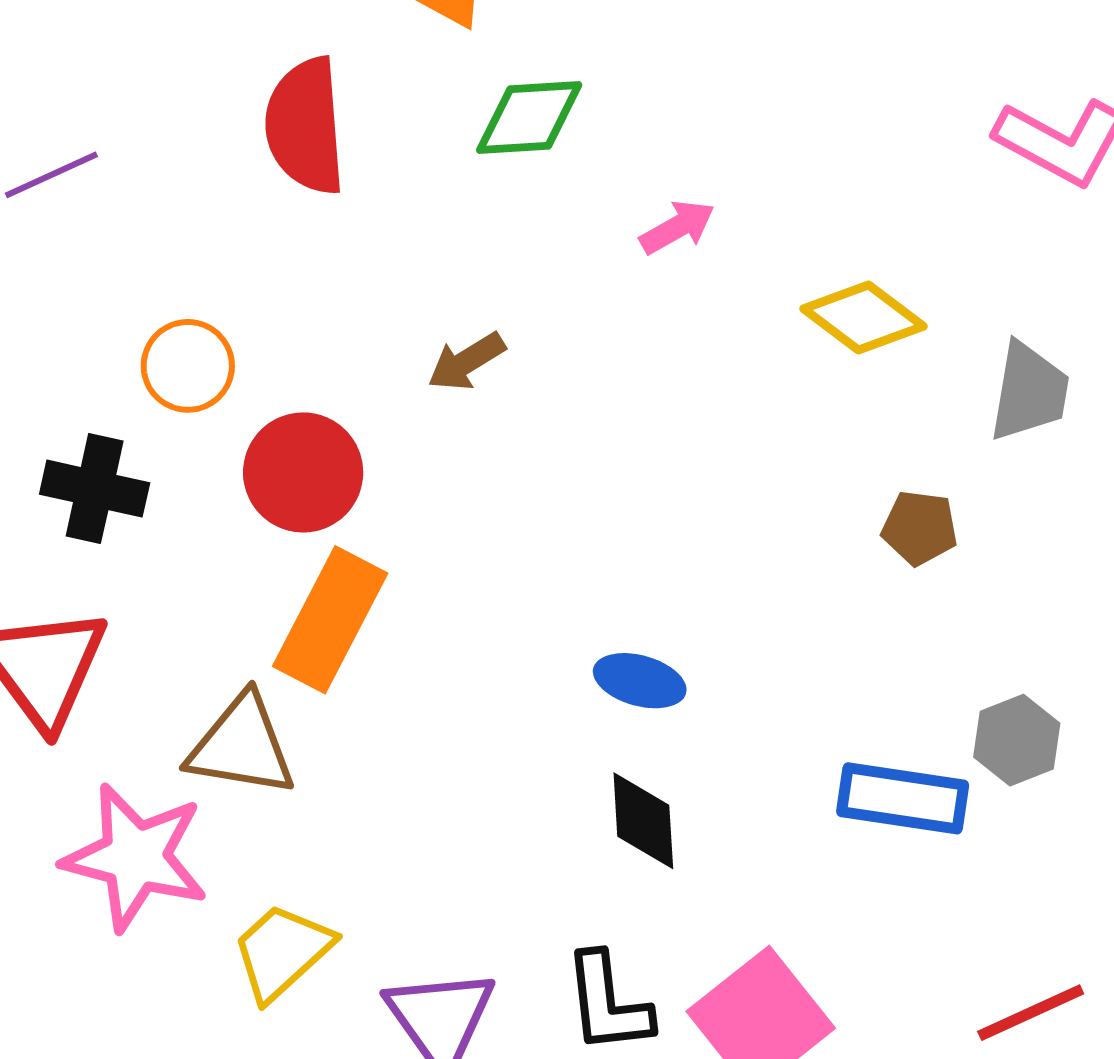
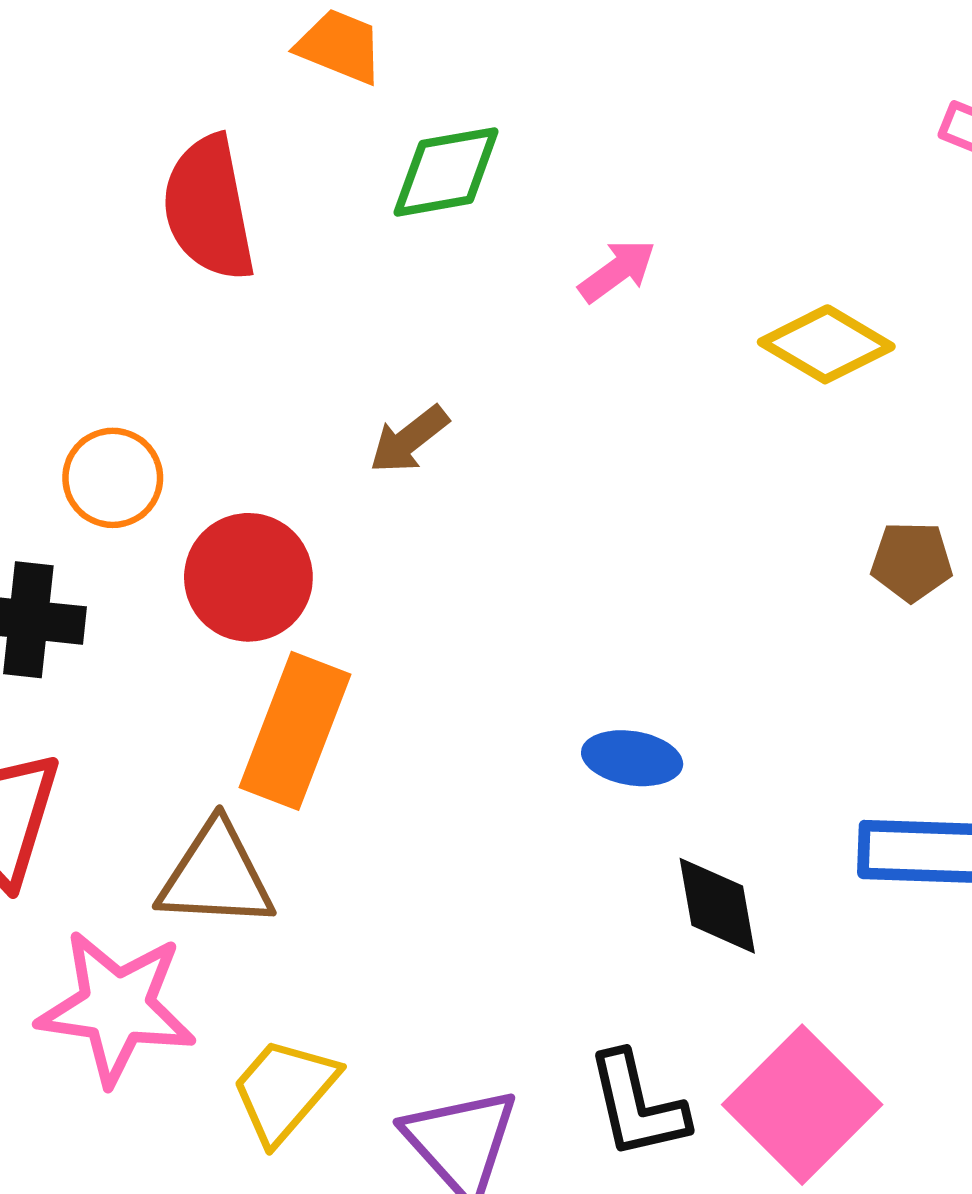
black diamond: (643, 821) -> (717, 906), moved

